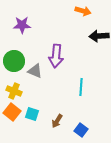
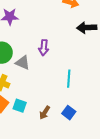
purple arrow: (56, 56) -> (44, 48), size x0.7
blue square: (81, 130) -> (69, 113), moved

